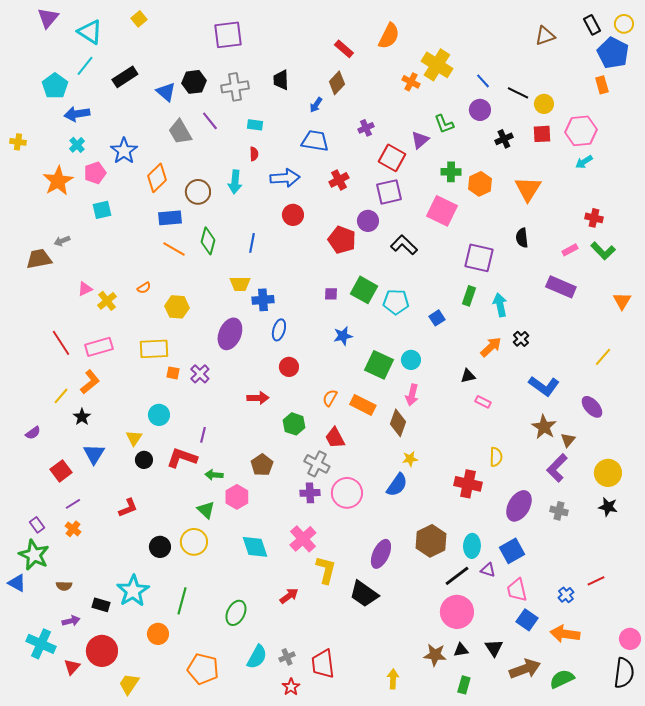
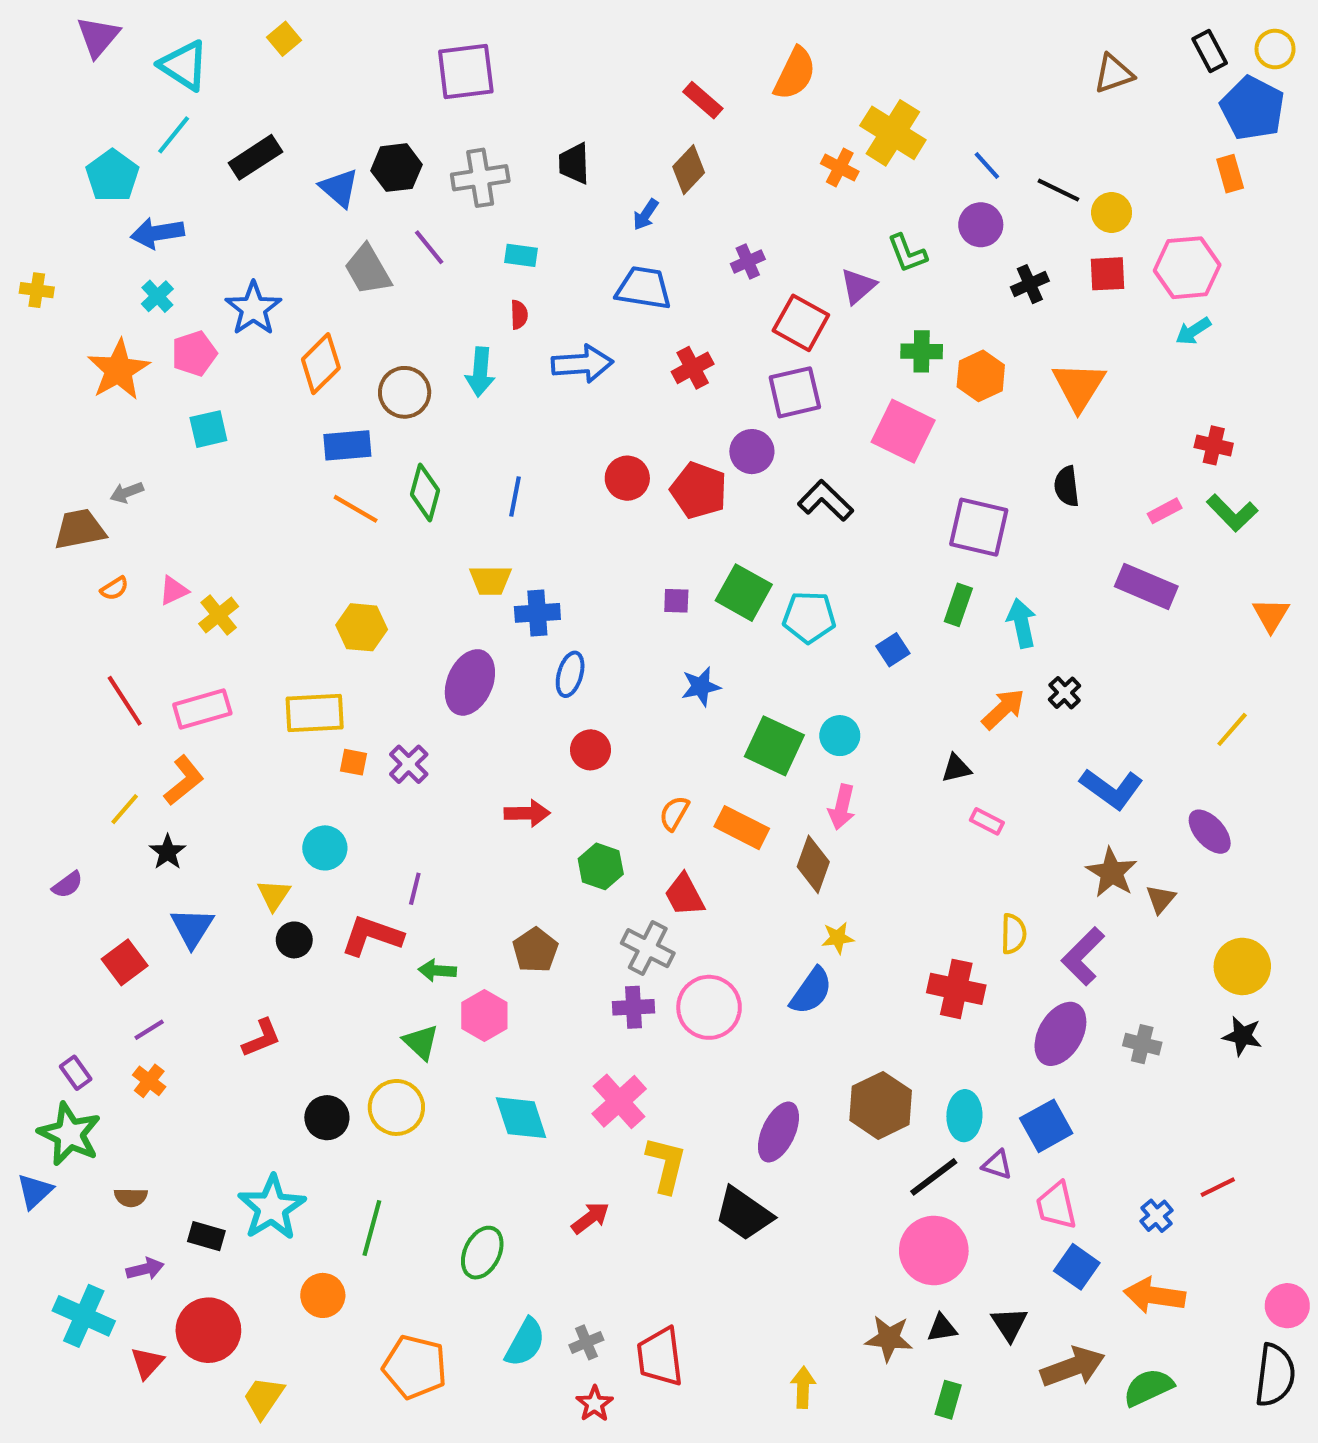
red circle: (293, 215) -> (627, 478), moved
orange semicircle: (144, 288) -> (114, 588), moved
purple L-shape: (557, 468) -> (1083, 956), moved
blue triangle: (17, 583) -> (35, 1191), turned 48

